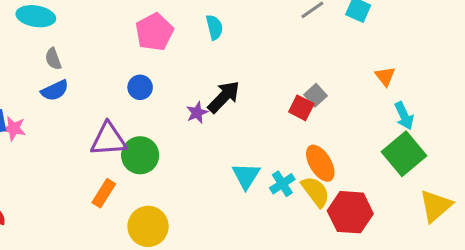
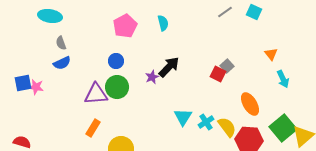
green square: (404, 154) -> (283, 128), moved
green circle: (140, 155) -> (117, 87), moved
orange ellipse: (320, 163) -> (250, 104), moved

